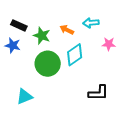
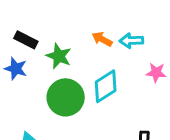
orange arrow: (67, 30) -> (102, 39), moved

